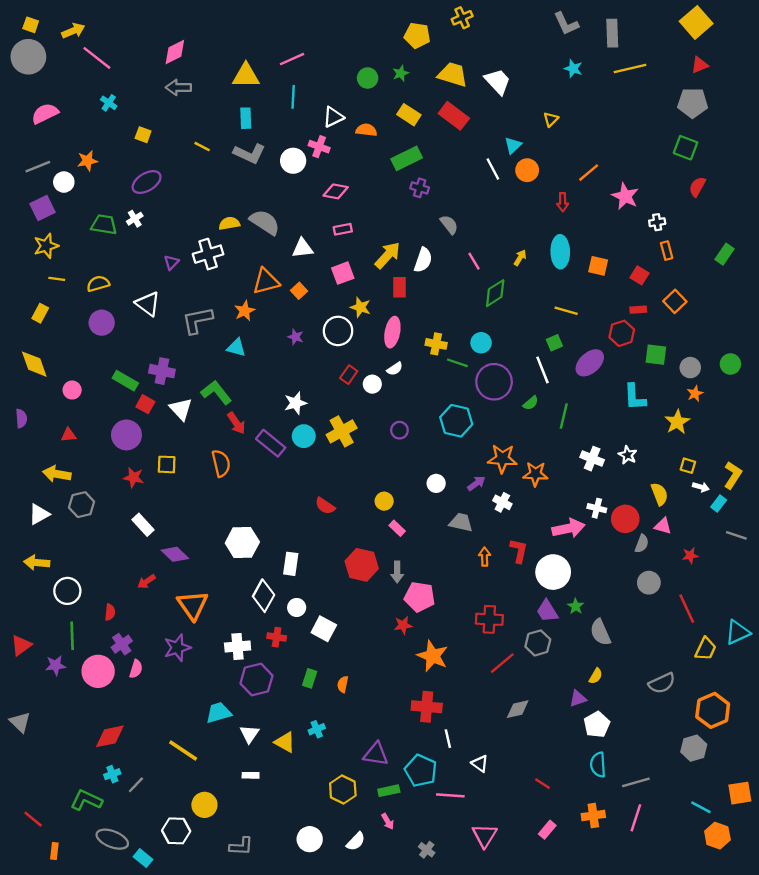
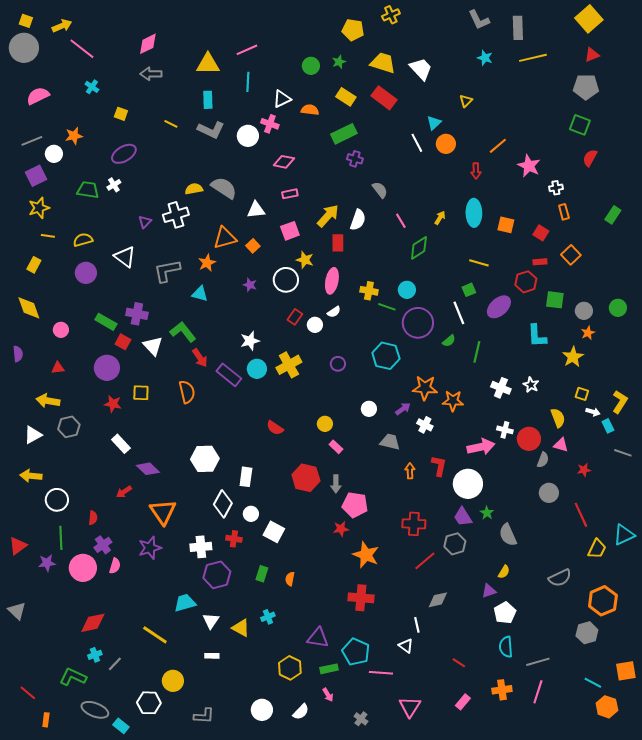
cyan rectangle: (719, 503) -> (608, 426), turned -64
white line: (448, 739) -> (417, 625), moved

